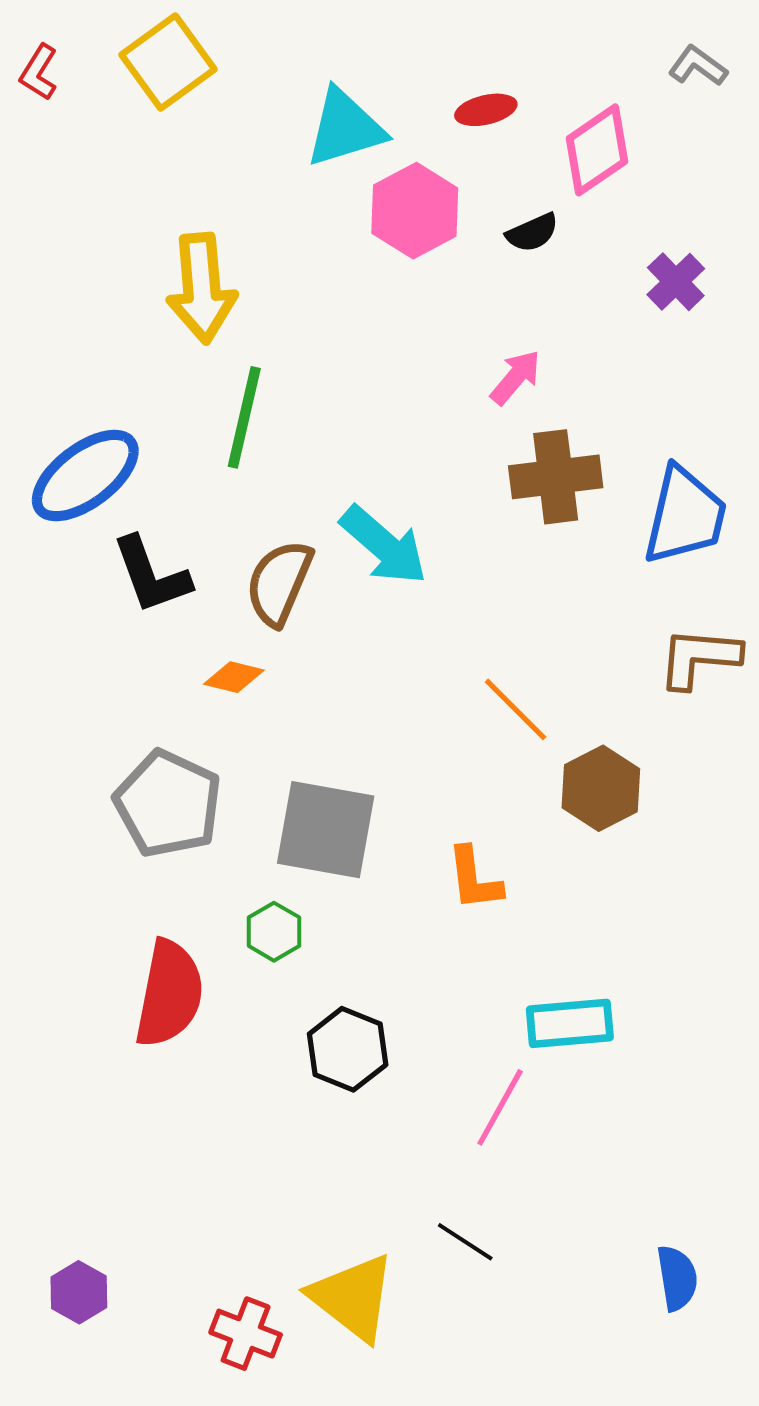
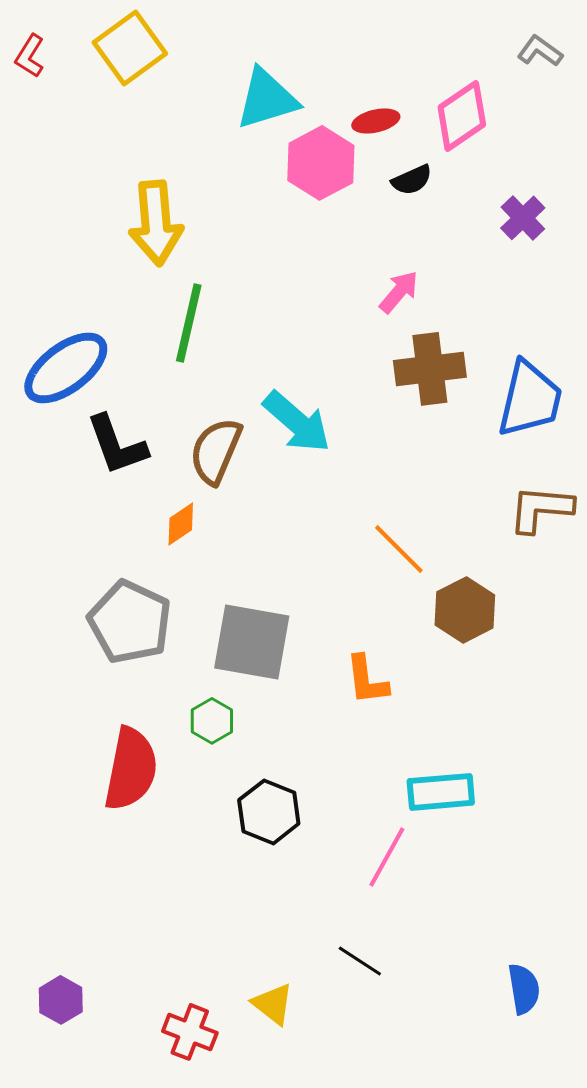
red ellipse: (486, 110) -> (376, 121), moved
orange diamond: (234, 677) -> (181, 524), turned -48
yellow triangle: (353, 1297) -> (273, 1004), size x0.6

